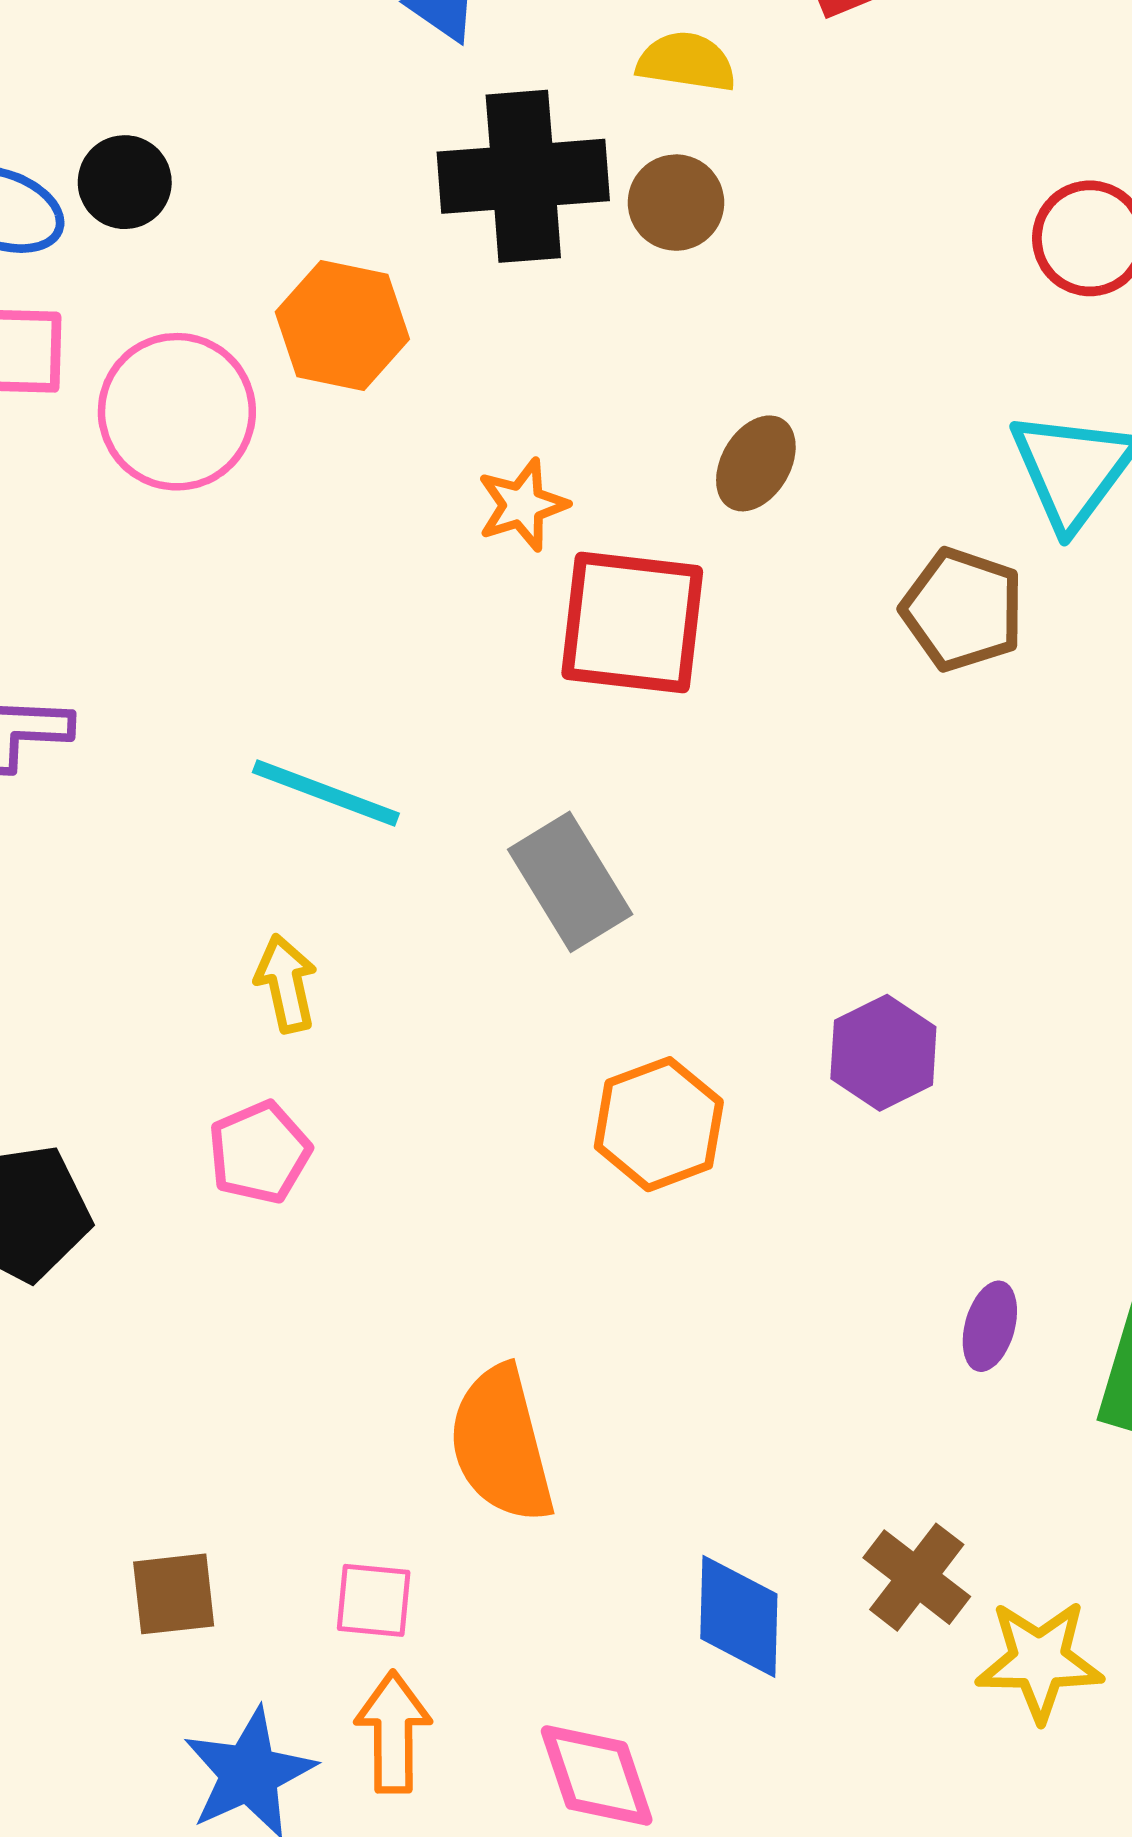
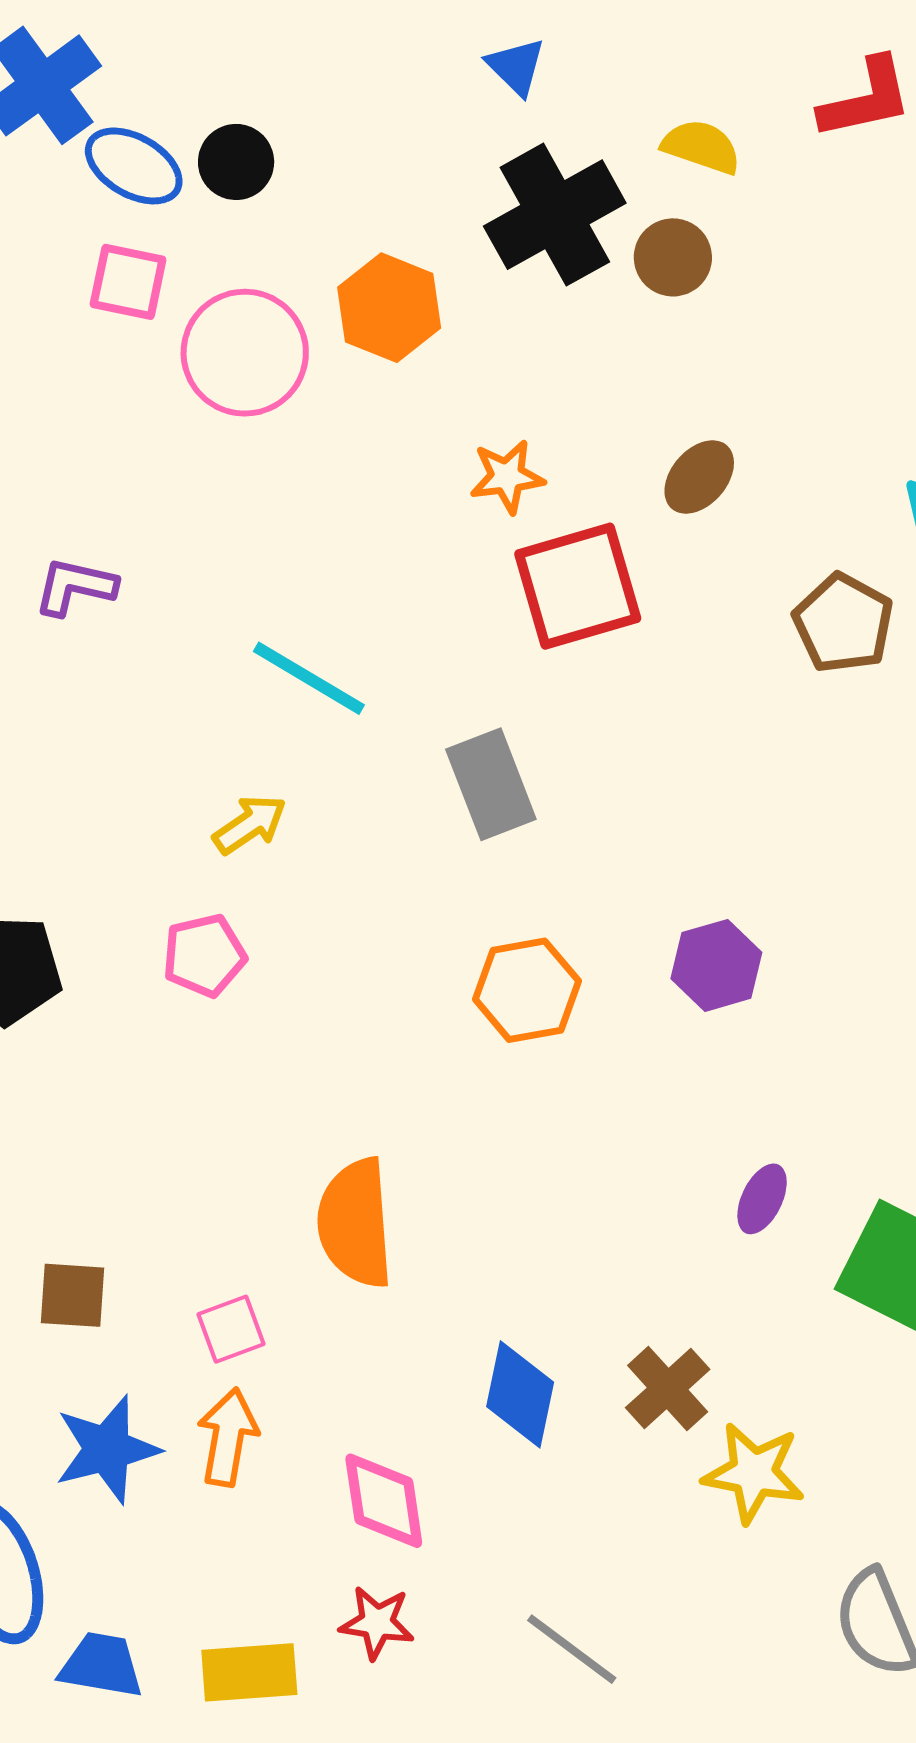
black cross: (523, 176) -> (555, 215), turned -35
red square: (632, 623) -> (578, 586), turned -33
yellow arrow: (286, 983) -> (250, 824), turned 58
pink square: (374, 1600) -> (231, 1329), turned -36

